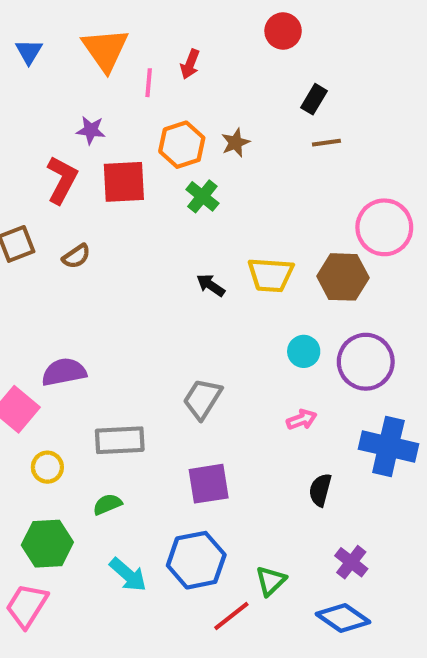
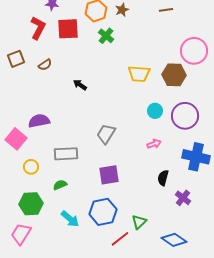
black arrow: (211, 285) -> (80, 85), moved
purple cross: (351, 562) -> (183, 198), moved

